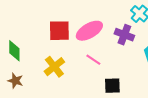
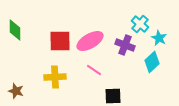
green diamond: (14, 51) -> (15, 30), moved
yellow cross: (54, 67) -> (55, 77), turned 35

